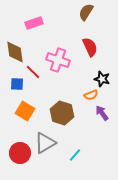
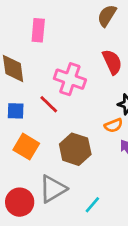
pink rectangle: (34, 23) -> (38, 30), turned -66
red line: (33, 72) -> (49, 104), moved

